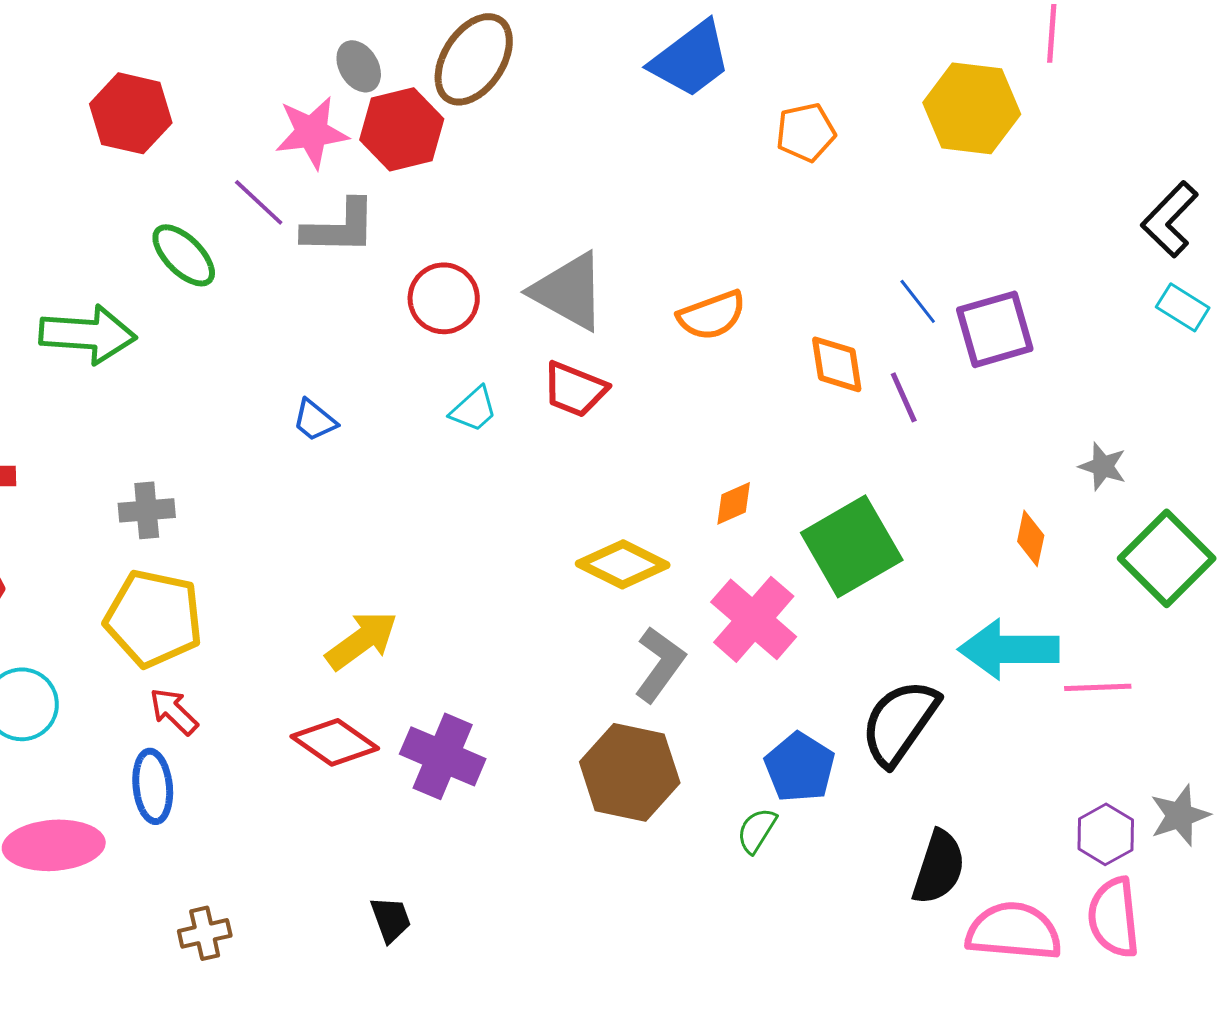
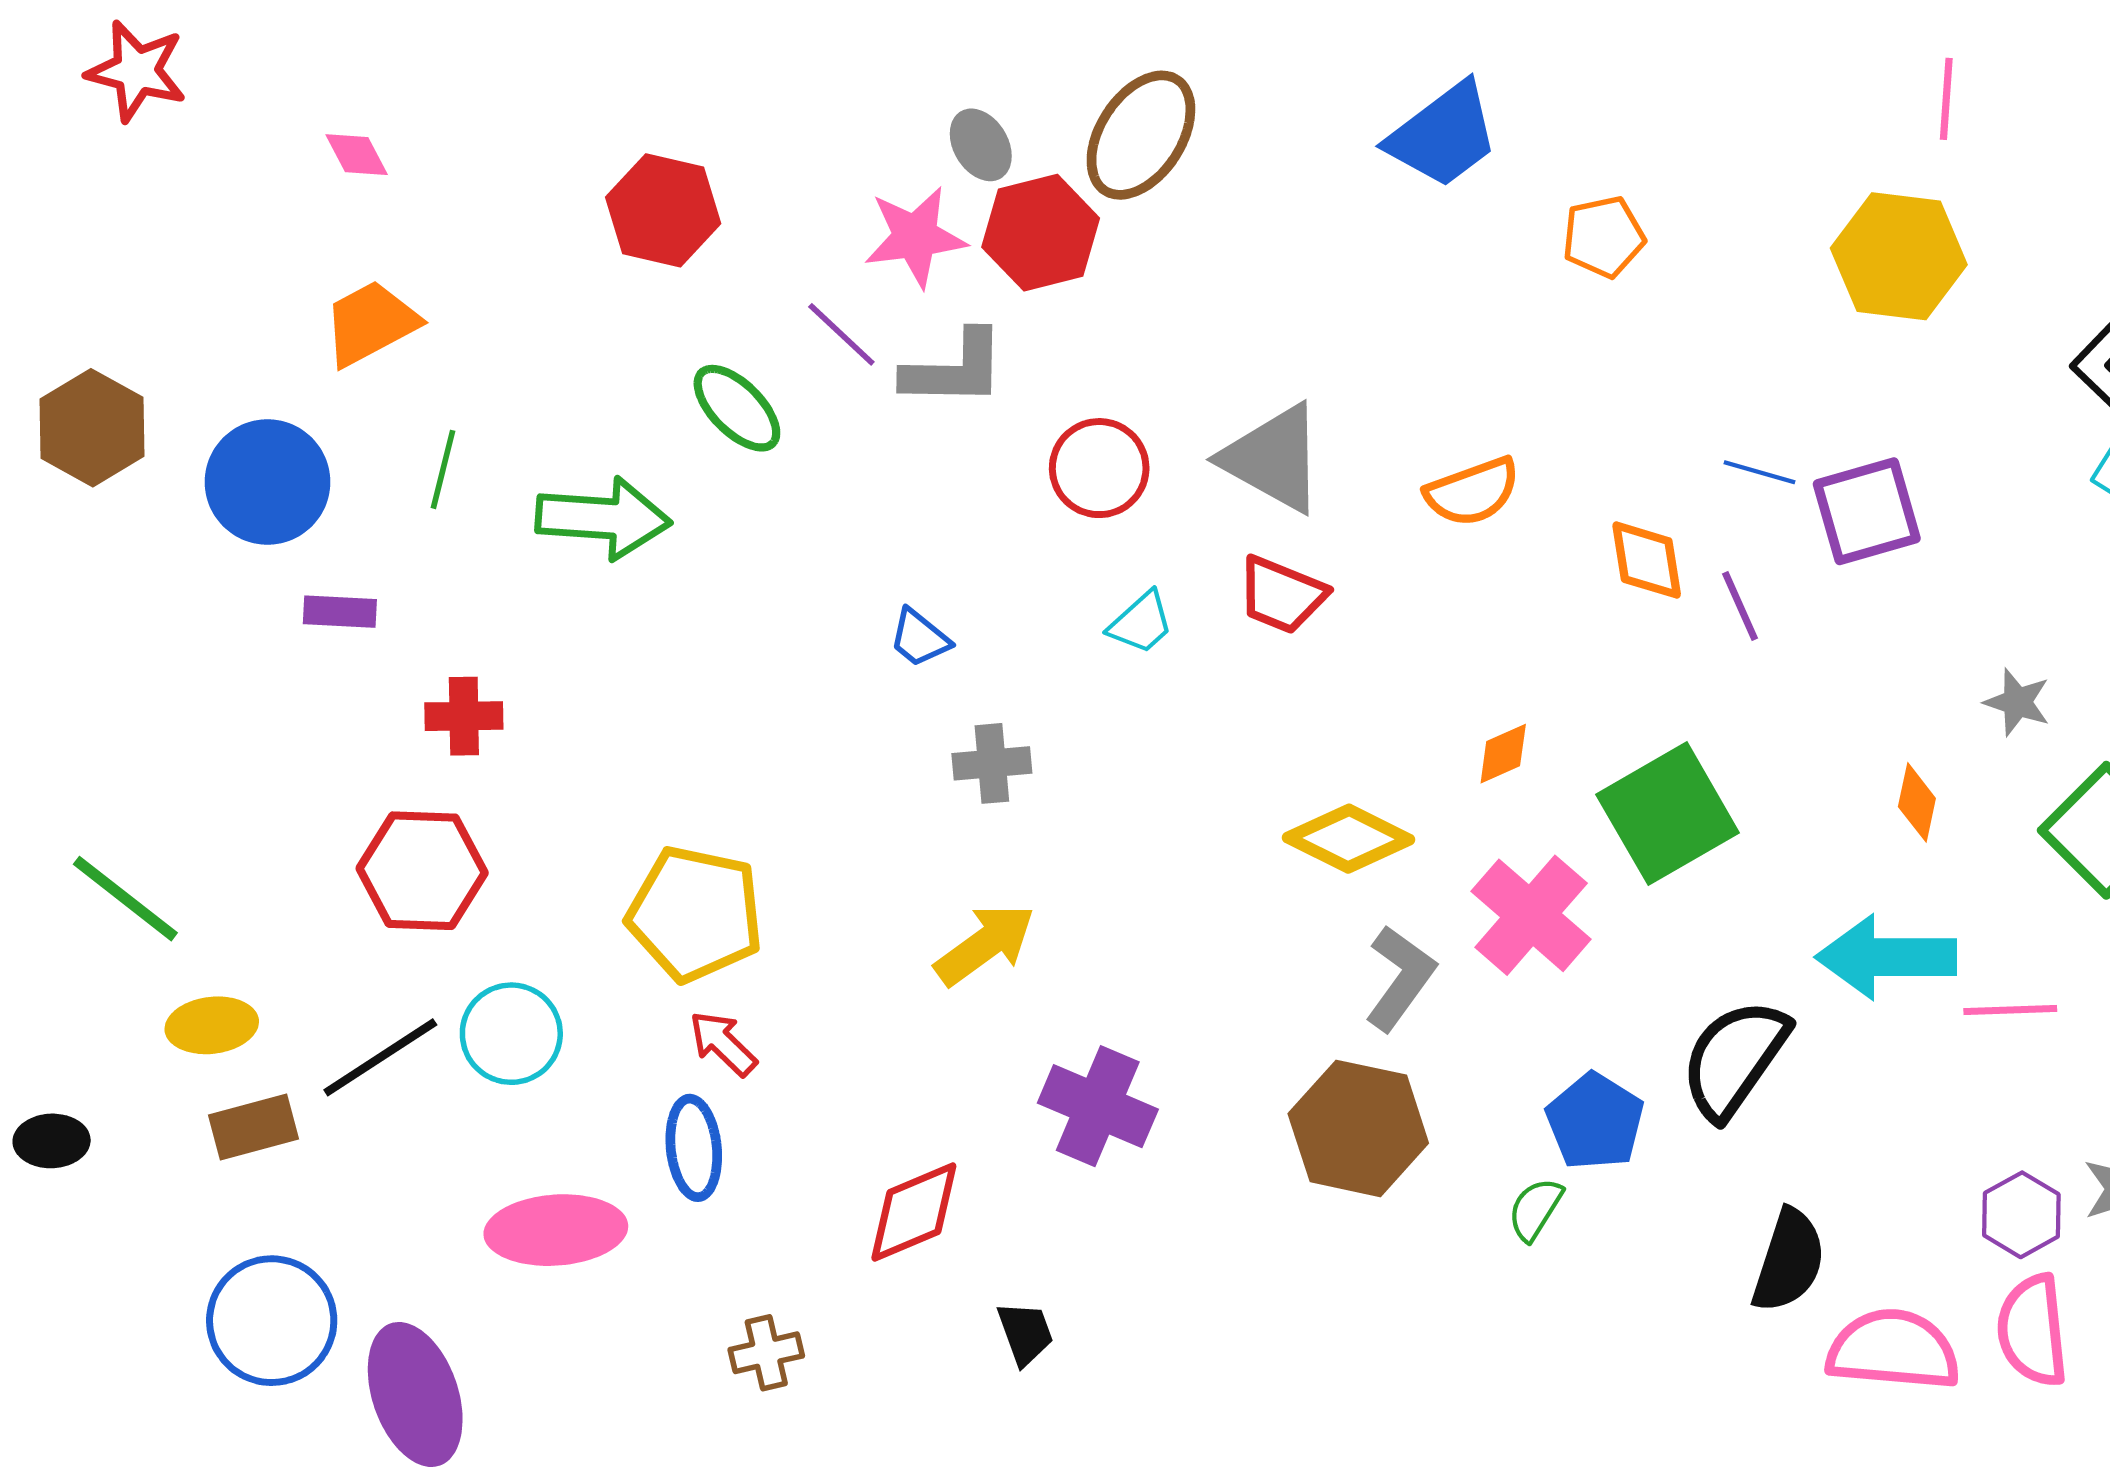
yellow hexagon: (972, 108) -> (1899, 256), moved
blue line: (918, 301) -> (1759, 472), turned -36
gray cross: (147, 510) -> (992, 763), moved
red diamond: (335, 742) -> (914, 1212), moved, turned -58

